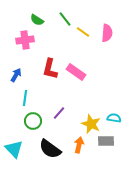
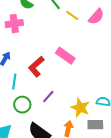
pink semicircle: (107, 33) -> (96, 17), turned 36
red L-shape: (50, 69) -> (36, 67), moved, turned 35

